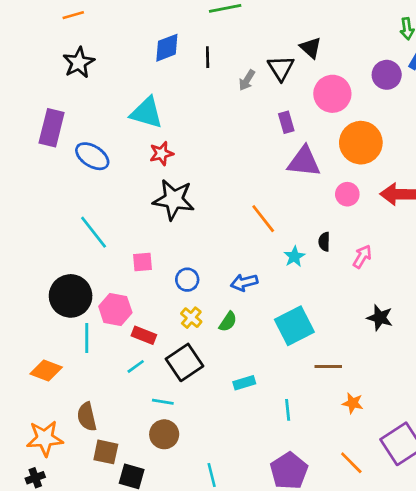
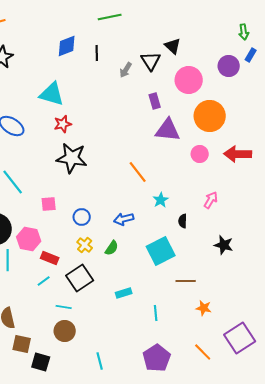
black semicircle: (324, 242) -> (183, 221), moved

